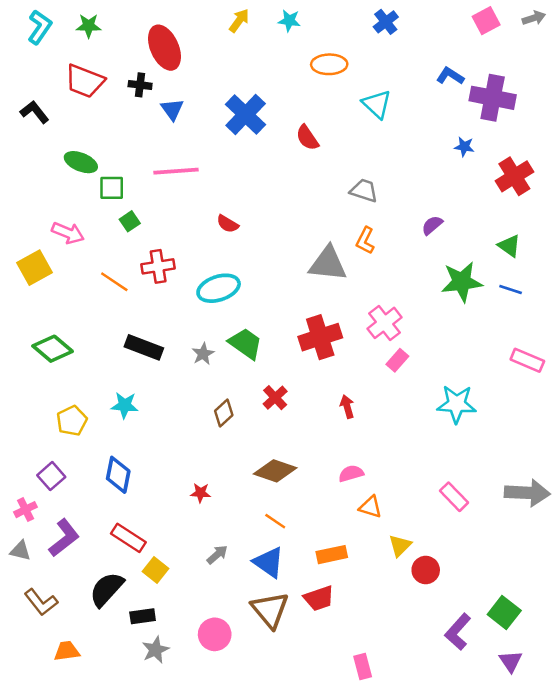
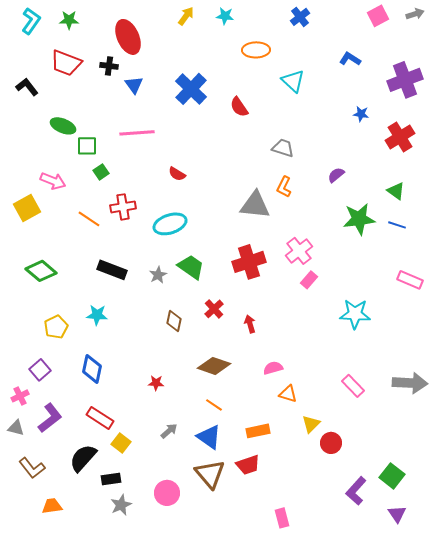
purple cross: (493, 98) -> (405, 80), moved, turned -32
red arrow: (347, 407) -> (250, 324), moved
brown diamond: (224, 413) -> (174, 321), turned -35

